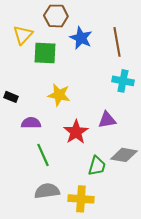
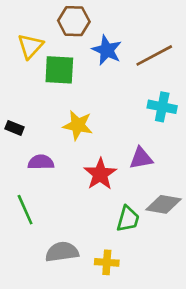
brown line: (117, 42) -> (154, 55), turned 72
green line: (43, 155) -> (25, 210), moved
yellow cross: (81, 199) -> (107, 262), size x0.7

